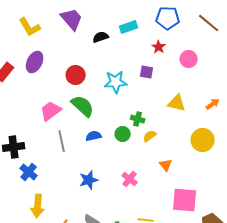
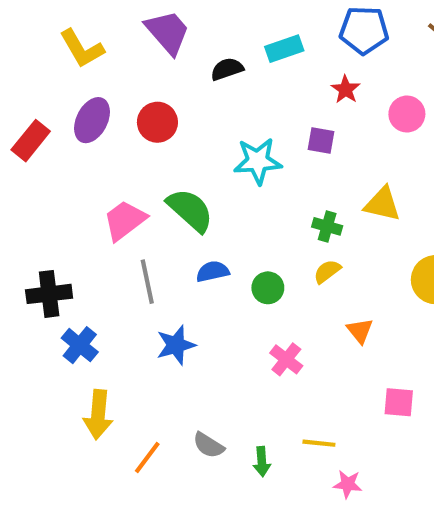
red circle: (76, 75) -> (157, 122), moved
green cross: (138, 119) -> (327, 226), moved
green circle: (123, 134) -> (268, 288), moved
blue star: (89, 180) -> (176, 345), moved
pink square: (185, 200) -> (399, 402), size x0.6

